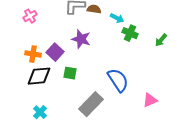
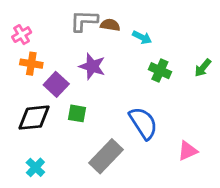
green cross: (130, 33) -> (160, 71), moved
orange cross: (33, 54) -> (31, 64), moved

